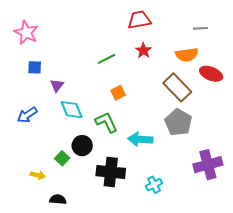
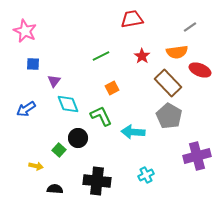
gray line: (200, 28) -> (190, 27), turned -32
red star: (143, 51) -> (142, 56), moved
black cross: (111, 172) -> (97, 181), moved

